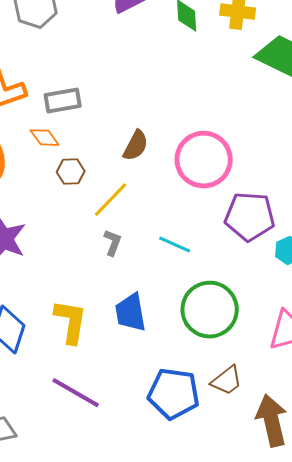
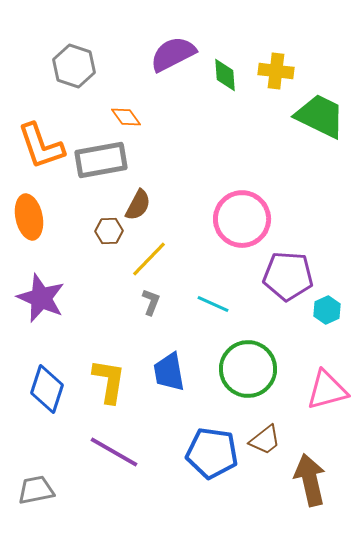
gray rectangle: (63, 101) -> (101, 160), size x1.4
orange diamond: (45, 138) -> (126, 117), moved
brown semicircle: (136, 146) -> (138, 205), moved

